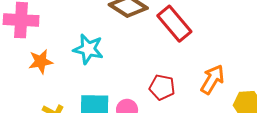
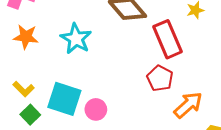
red pentagon: (162, 87) -> (160, 78), moved

